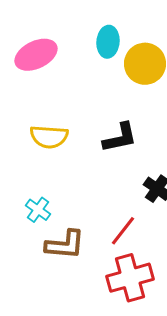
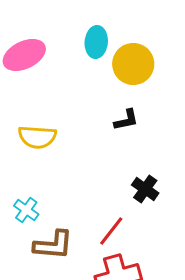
black L-shape: (120, 138) -> (126, 120), moved, size x0.7

